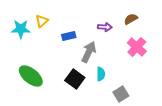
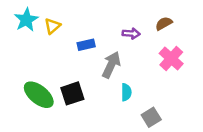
cyan star: (21, 29) -> (26, 20), moved, turned -30
black square: (75, 79) -> (72, 93), moved, turned 36

